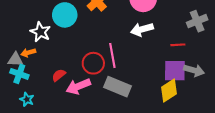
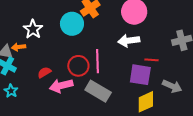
cyan circle: (65, 15) -> (72, 24), moved
red line: (178, 45) -> (151, 60), moved
purple square: (175, 71) -> (140, 75), moved

